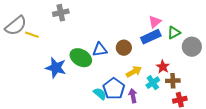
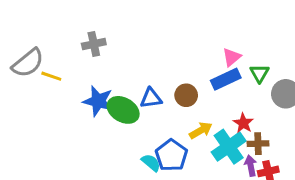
green triangle: (174, 33) -> (259, 73), turned -32
blue star: (56, 68) -> (98, 101), moved
cyan cross: (153, 83) -> (229, 147), size x1.6
purple arrow: (133, 96) -> (251, 166), moved

